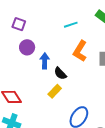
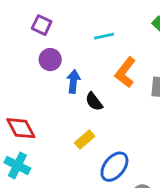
cyan line: (71, 25) -> (104, 36), moved
yellow rectangle: (55, 91) -> (85, 139), moved

